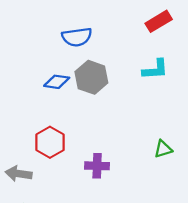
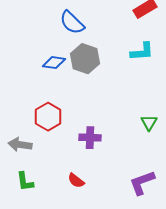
blue semicircle: (77, 37) -> (72, 23), turned 52
green triangle: (163, 149) -> (149, 123), turned -42

